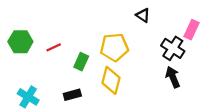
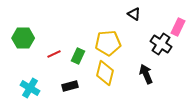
red line: (54, 47) -> (54, 54), moved
black arrow: (173, 77) -> (146, 74), moved

